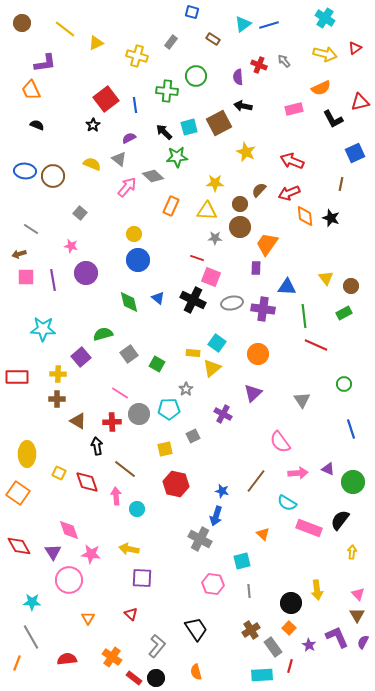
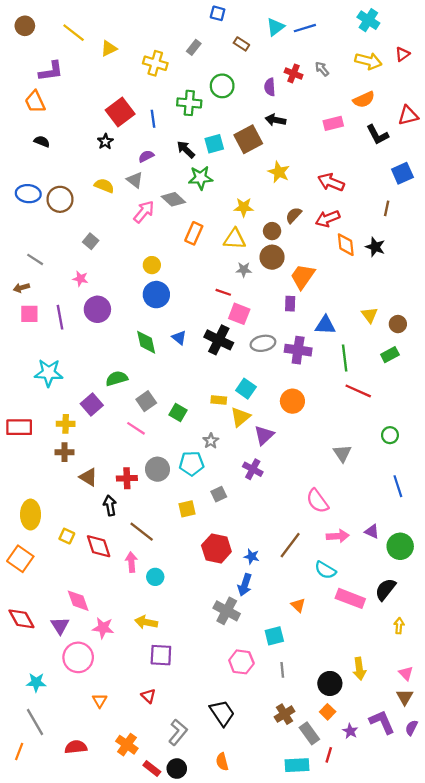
pink line: (120, 393) -> (136, 428), moved
purple triangle: (253, 393) -> (264, 435), moved
red hexagon: (176, 484) -> (216, 549), moved

